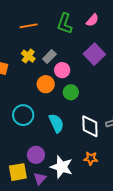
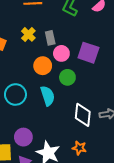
purple square: (94, 54) -> (88, 53), moved, turned -35
gray rectangle: (49, 57) -> (50, 38), turned -64
cyan semicircle: (56, 123) -> (48, 96), moved

